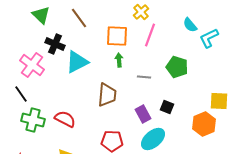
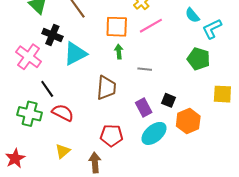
pink line: (150, 35) -> (151, 26), turned 40
green pentagon: (177, 67) -> (199, 59), moved
black line: (21, 94) -> (47, 89), moved
orange hexagon: (204, 124) -> (188, 121), moved

